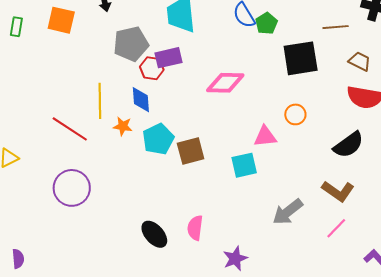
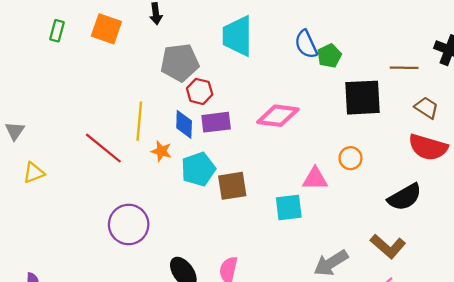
purple rectangle: (168, 58) -> (216, 122), moved
purple circle: (72, 188) -> (129, 224), moved

